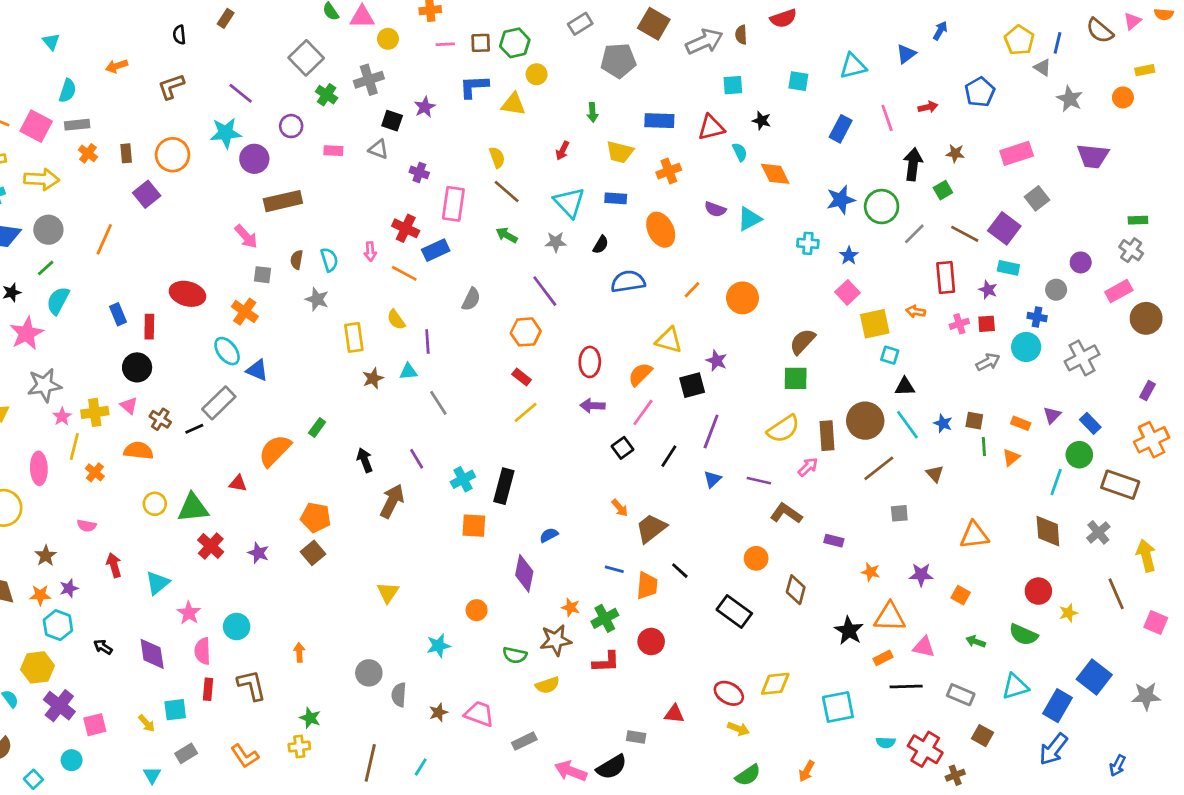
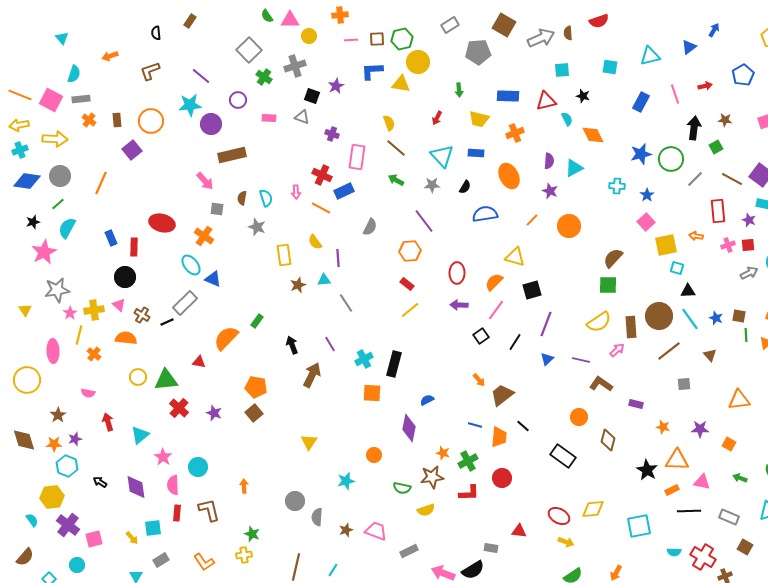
yellow circle: (537, 74) -> (418, 62), size x1.5
purple semicircle: (715, 209) -> (549, 161), turned -105
purple star: (717, 361) -> (550, 191), moved

